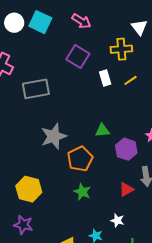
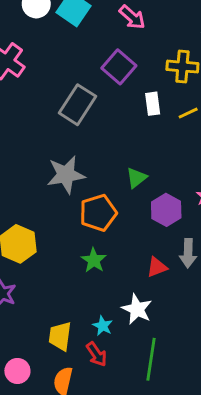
gray rectangle: (36, 89) -> (78, 105), moved, turned -56
green triangle: (102, 130) -> (136, 178), turned -42
white star: (117, 220) -> (137, 309), size x1.5

